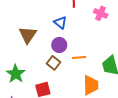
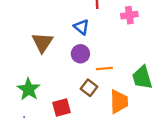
pink cross: (101, 13) -> (129, 15), turned -32
brown square: (54, 63) -> (89, 88), moved

